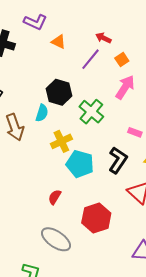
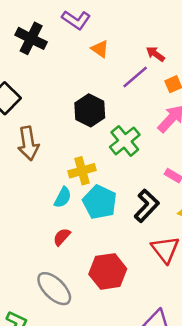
cyan semicircle: (42, 113) -> (63, 197), moved

